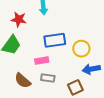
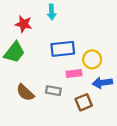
pink rectangle: (42, 61) -> (74, 73), moved

